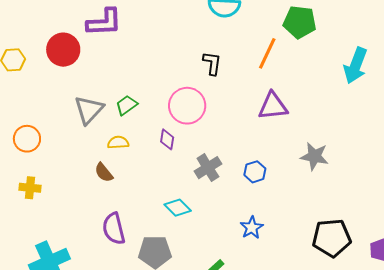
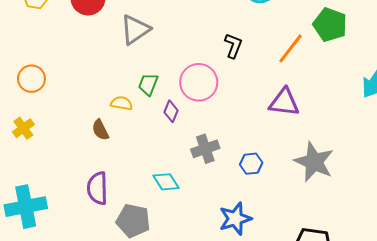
green trapezoid: (127, 105) -> (148, 84), moved, turned -45
gray triangle: (89, 110) -> (135, 30), moved
gray star: (314, 156) -> (314, 162), size x1.4
yellow cross: (30, 188) -> (23, 128), turned 35
blue star: (252, 228) -> (235, 219), size x1.4

